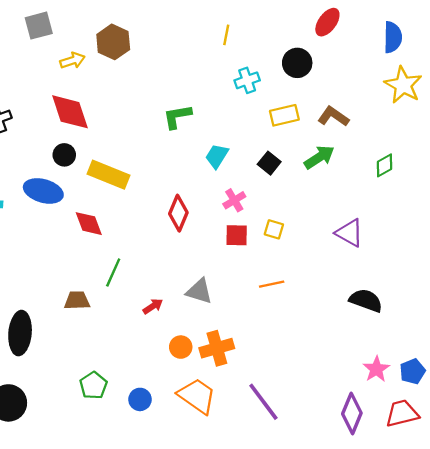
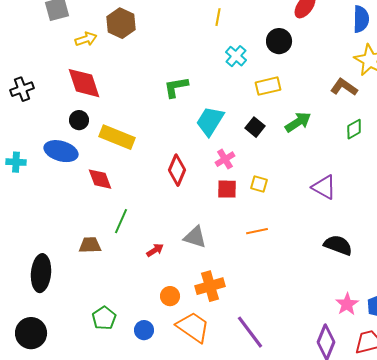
cyan cross: (247, 80) -> (236, 56), turned -30
brown L-shape: (333, 116) -> (344, 87), moved
cyan trapezoid: (217, 156) -> (210, 121), size x1.4
orange circle: (181, 347) -> (170, 296), moved

